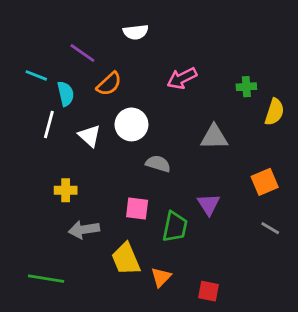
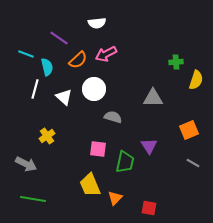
pink arrow: (182, 78) -> (106, 54), moved
yellow cross: (66, 190) -> (47, 136), turned -35
gray arrow: (84, 230) -> (26, 164), moved, turned -145

